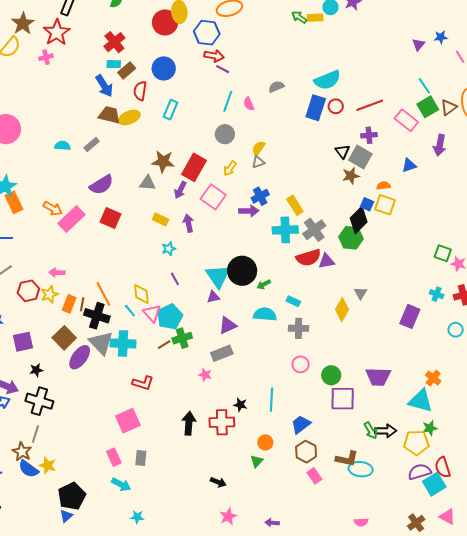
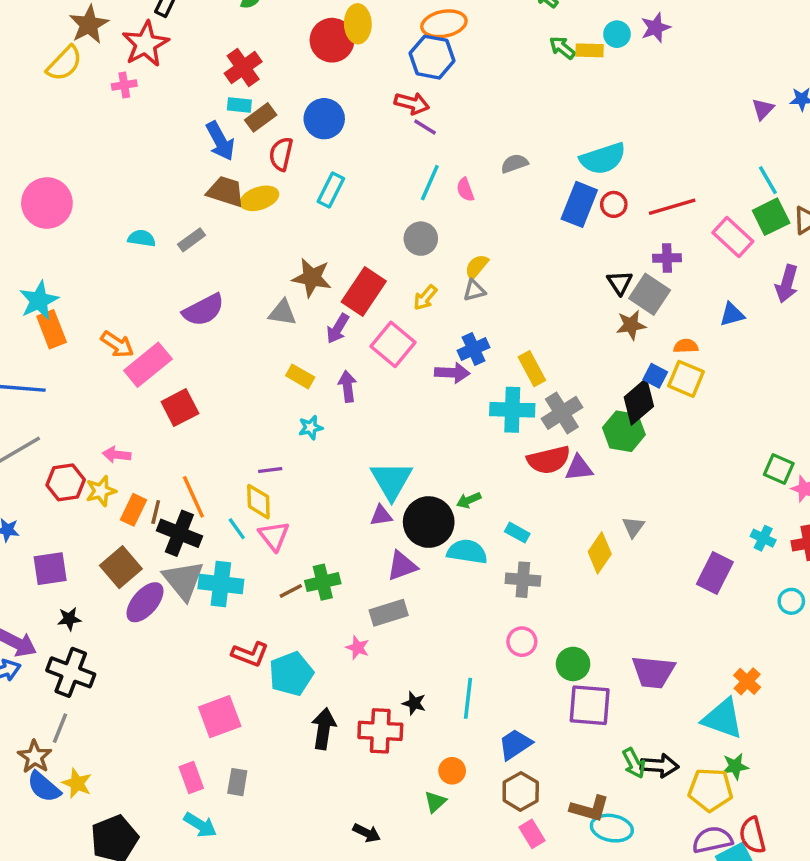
blue hexagon: (207, 33) -> (432, 57), moved
red square: (111, 218) -> (180, 408), moved, turned 35
black circle: (242, 271) -> (429, 522), moved
purple line: (175, 279) -> (270, 470), moved, turned -72
cyan pentagon: (170, 317) -> (291, 674), moved

